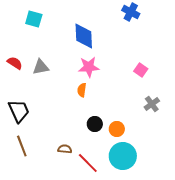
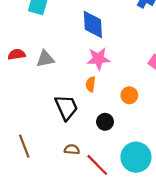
red semicircle: (15, 63) -> (17, 54), turned -42
black trapezoid: (19, 111) -> (66, 107), moved
orange circle: (117, 129) -> (129, 95), moved

